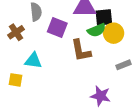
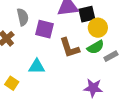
green semicircle: (97, 30) -> (96, 47), moved
cyan triangle: (33, 61) -> (37, 67), moved
yellow square: (16, 80) -> (12, 83), turned 32

